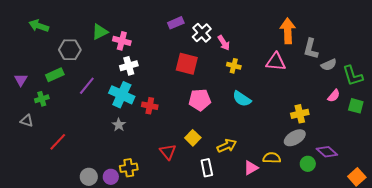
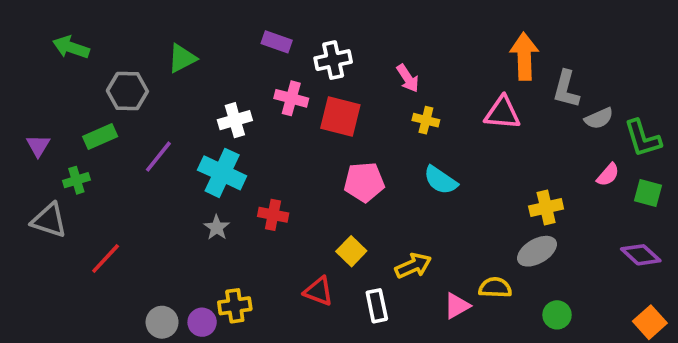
purple rectangle: (176, 23) -> (277, 42), moved, turned 42
white cross: (202, 33) -> (333, 60), moved, turned 30
pink cross: (122, 41) -> (291, 98), moved
red cross: (150, 106) -> (273, 215), moved
gray triangle: (27, 121) -> (49, 220), size x1.5
red triangle: (168, 152) -> (319, 291), moved, turned -30
purple diamond: (327, 152) -> (641, 255), moved
green circle: (308, 164) -> (557, 315), moved

